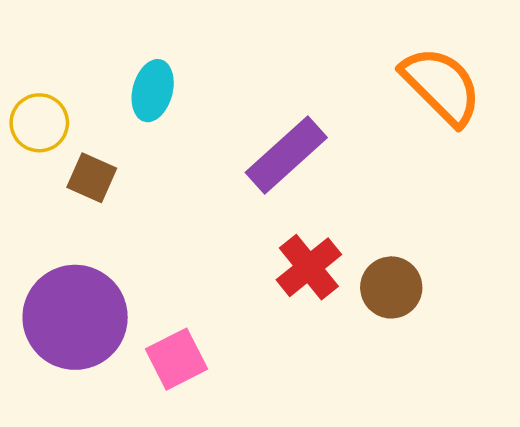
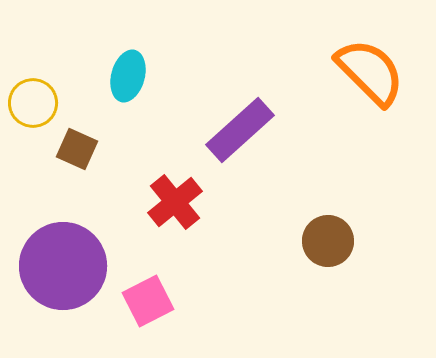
red cross: (309, 267) -> (175, 202), moved

